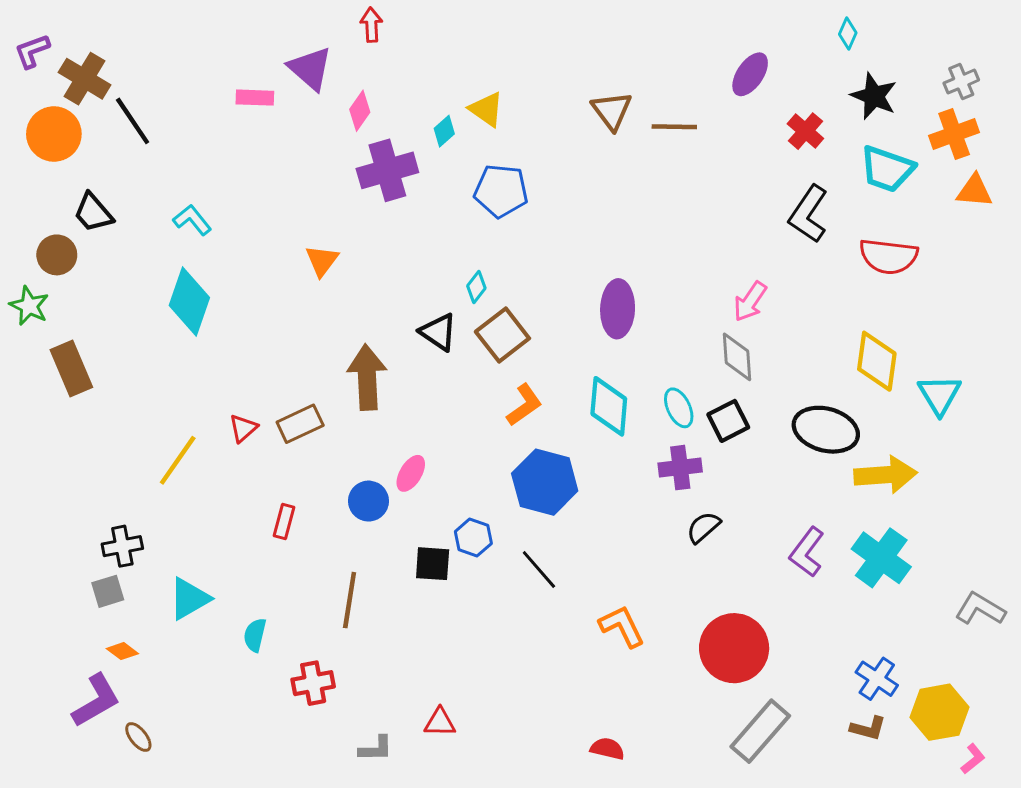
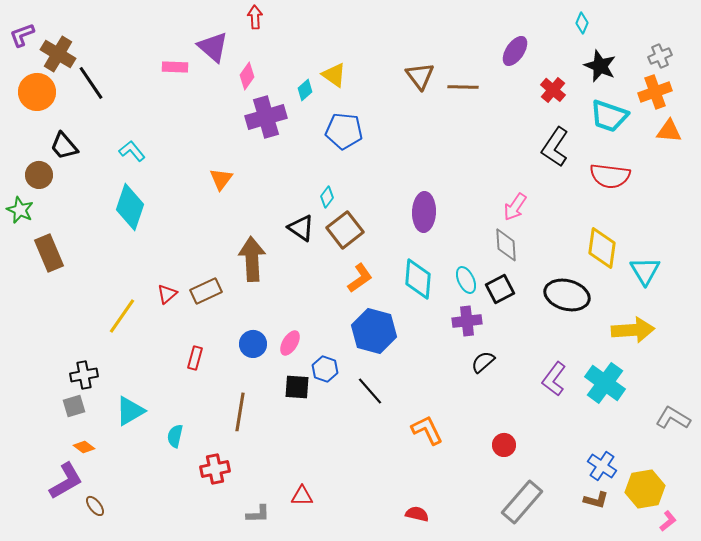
pink ellipse: (411, 473) -> (290, 343), moved
yellow arrow: (886, 475) -> (633, 330), moved
red circle: (734, 648) -> (504, 445), size x0.5

